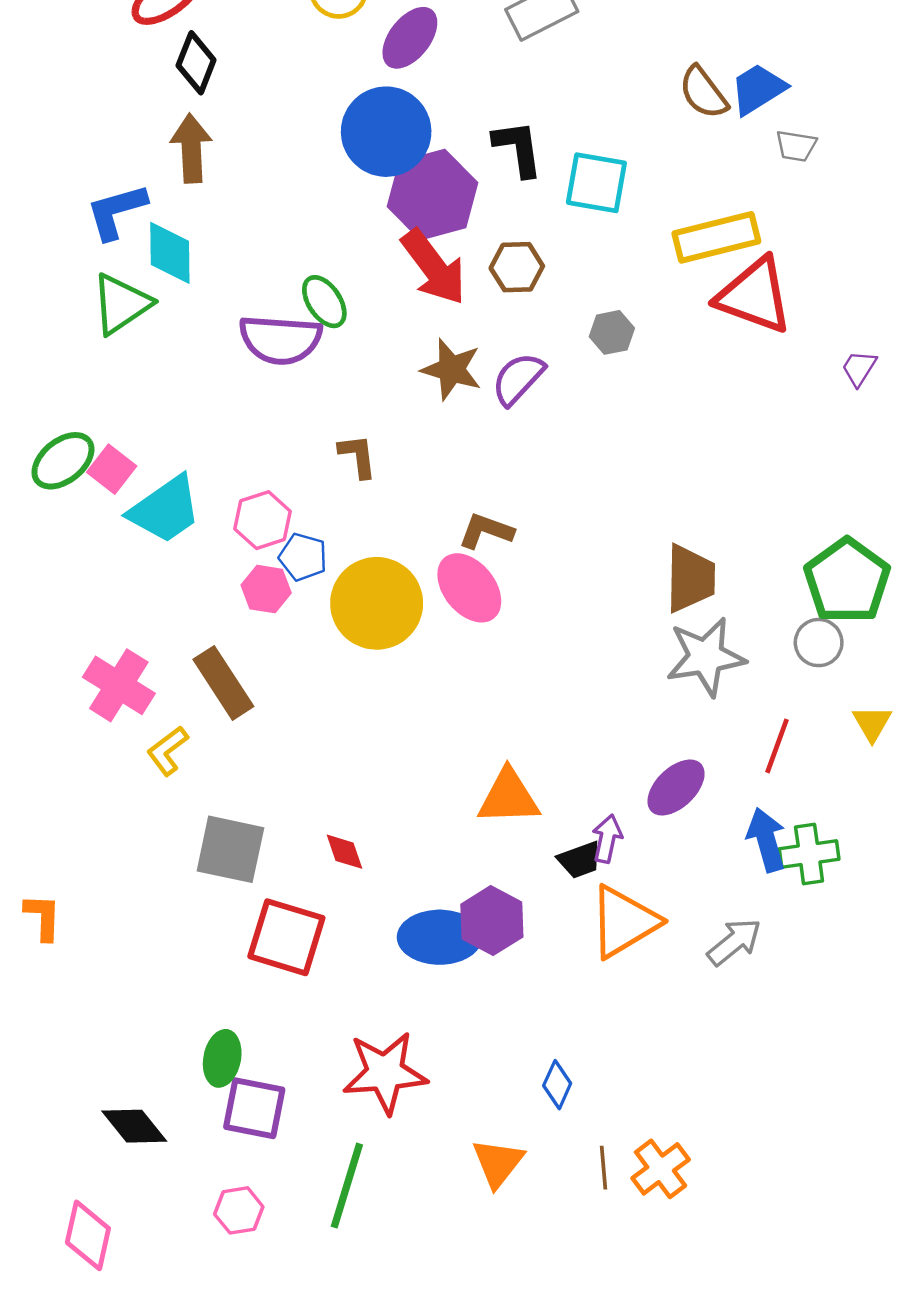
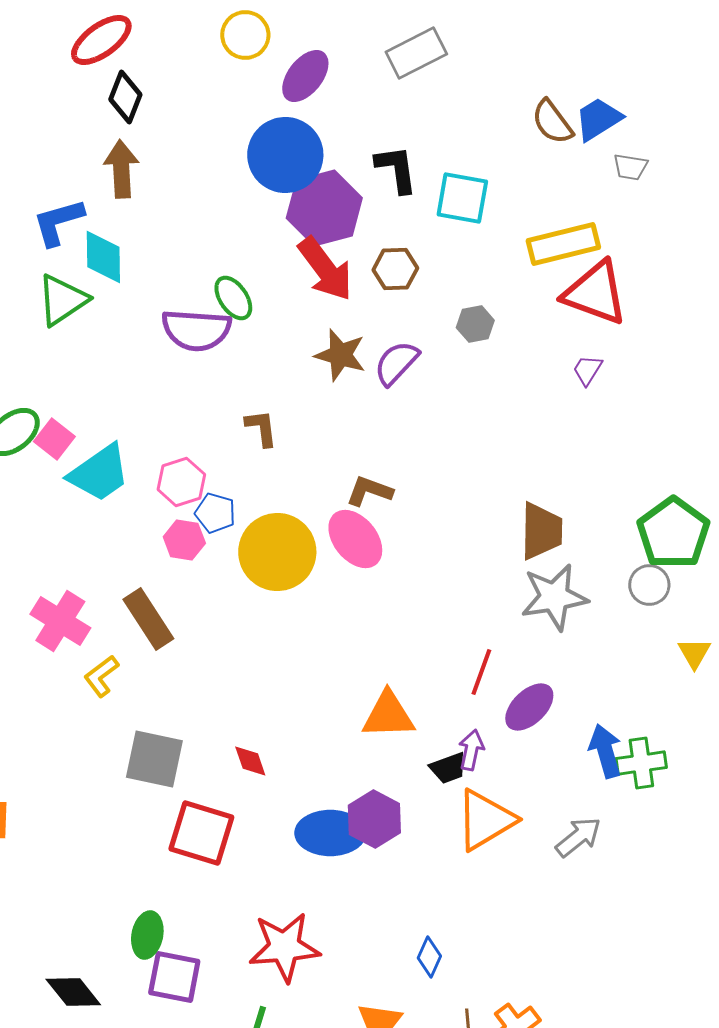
purple trapezoid: (859, 368) -> (587, 370), moved
red line: (777, 746) -> (481, 672), moved

